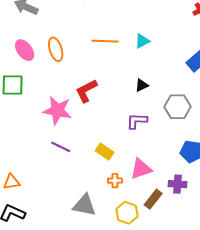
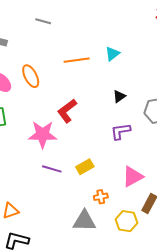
yellow rectangle: (105, 152) -> (85, 167), moved, turned -54
orange cross: (115, 181) -> (101, 197), moved

